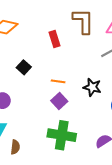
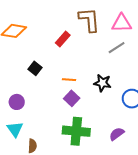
red rectangle: (55, 39) -> (63, 39), turned 63

